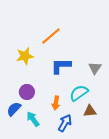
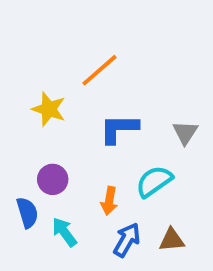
yellow star: (25, 56) -> (49, 109), turned 30
blue semicircle: (14, 109) -> (27, 213), turned 119
brown triangle: (90, 111) -> (172, 240), moved

